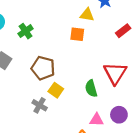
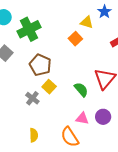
green cross: (26, 31) -> (29, 29), size x1.6
orange square: (77, 34) -> (75, 39), turned 32
green semicircle: (91, 89) -> (81, 90), turned 147

